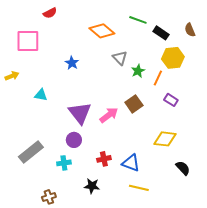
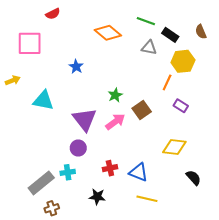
gray triangle: (120, 58) -> (149, 48), moved, turned -35
green star: (138, 71) -> (115, 95), moved
cyan triangle: (41, 95) -> (43, 100), size x1.5
gray rectangle: (31, 152) -> (41, 183), moved

